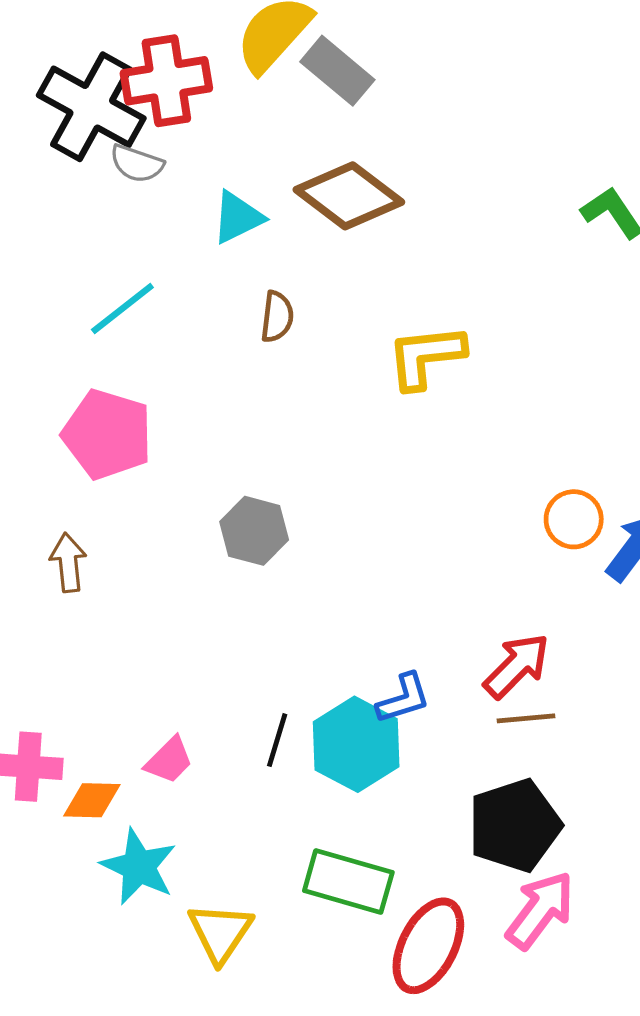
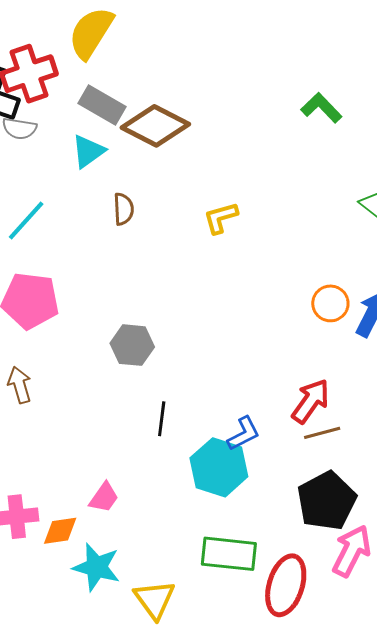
gray rectangle: (337, 71) -> (102, 105), moved
yellow L-shape: (426, 356) -> (221, 218), size x0.7
black line: (277, 740) -> (162, 419), moved

